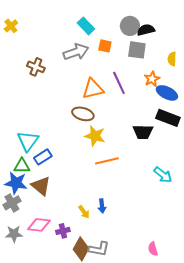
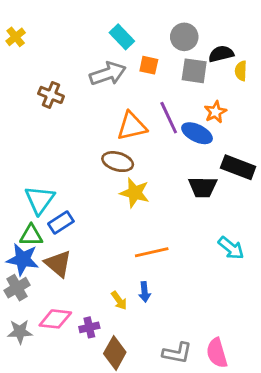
black semicircle: (146, 30) -> (221, 54), moved
yellow semicircle: (172, 59) -> (241, 71), moved
blue ellipse: (167, 93) -> (197, 133), moved
orange line: (107, 161) -> (152, 252), moved
gray L-shape: (99, 249) -> (177, 353), moved
pink semicircle: (153, 249) -> (217, 353), size x1.5

